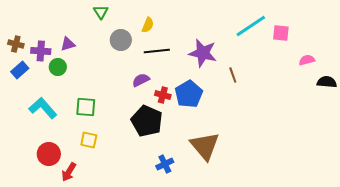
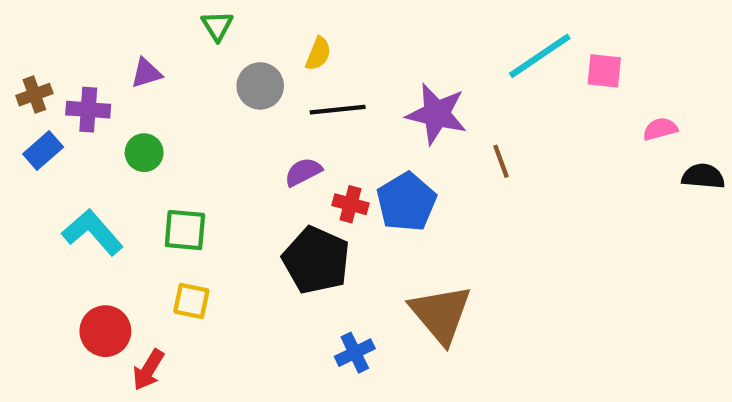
brown cross: (16, 44) -> (34, 95), turned -35
purple triangle: (68, 44) -> (146, 73), moved
green circle: (58, 67) -> (144, 153), moved

